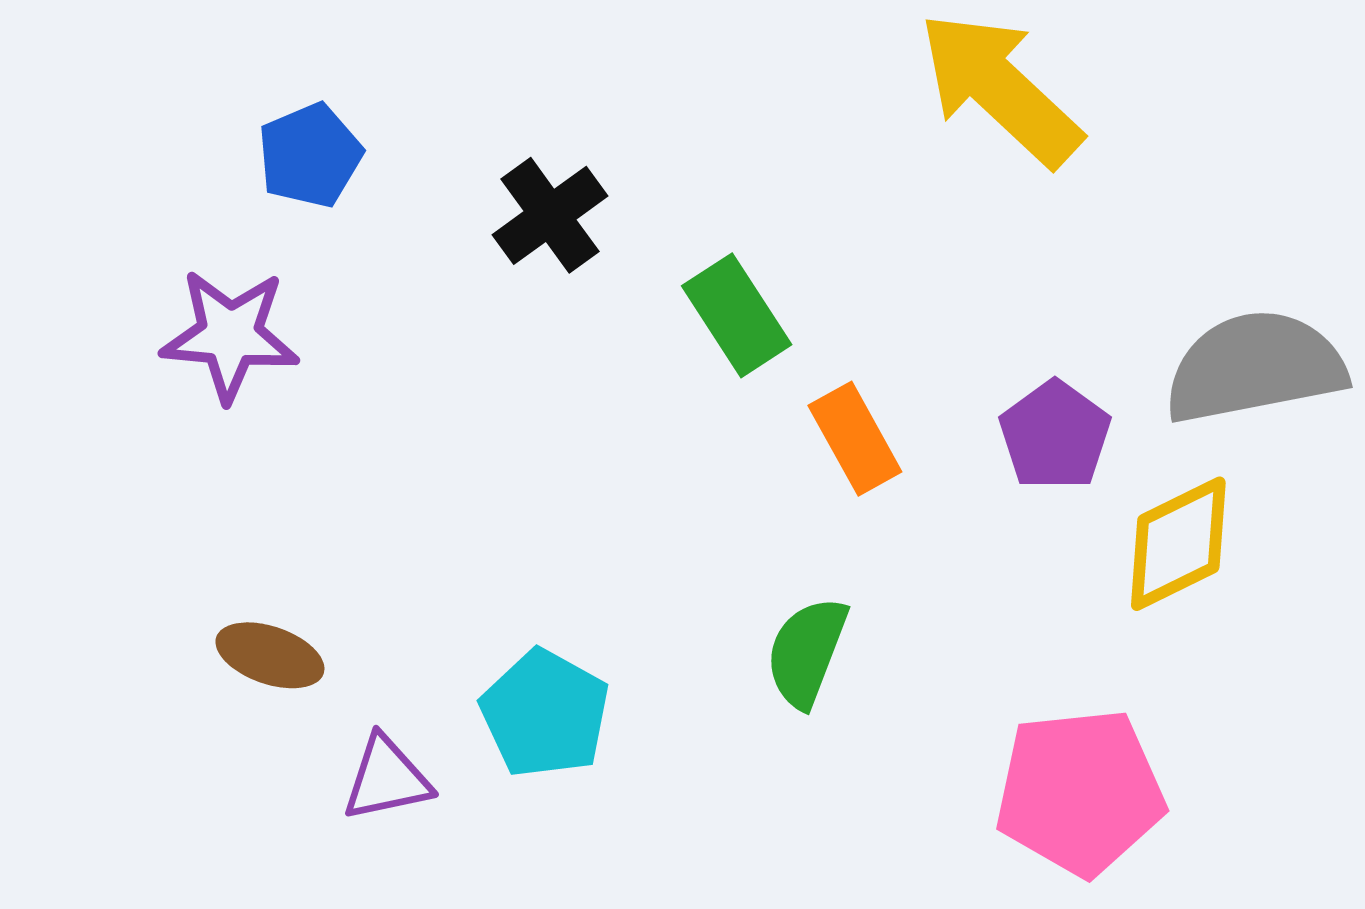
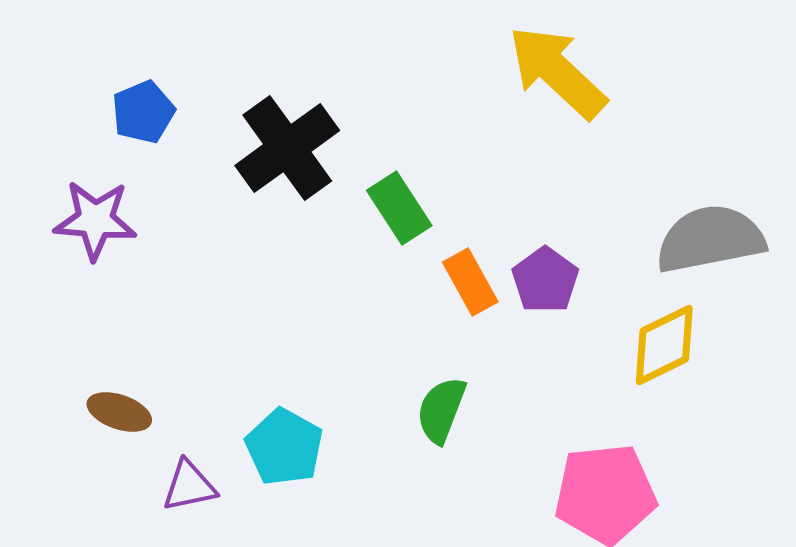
black cross: (550, 215) -> (287, 148), size x1.5
purple pentagon: (1055, 435) -> (545, 280), moved

